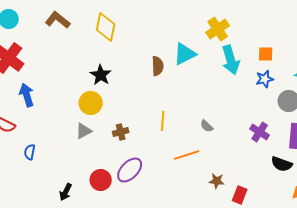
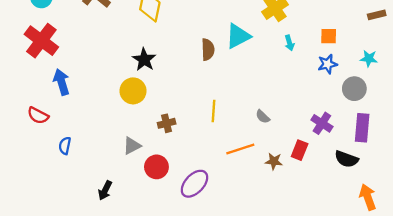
cyan arrow: (231, 60) -> (289, 43), size x0.5
gray triangle: (84, 131) -> (132, 146), moved
purple ellipse: (130, 170) -> (194, 184), moved
red circle: (101, 180) -> (156, 167), moved
brown star: (217, 181) -> (274, 161), moved
red rectangle: (240, 195) -> (300, 150), moved

